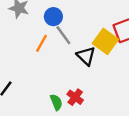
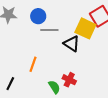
gray line: (63, 35) -> (49, 30), turned -42
orange line: (41, 43) -> (33, 64), moved

